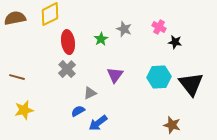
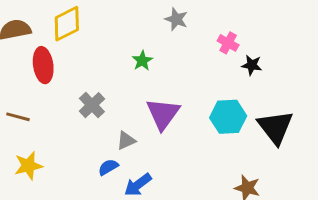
gray star: (124, 29) -> (176, 19), moved
red ellipse: (68, 42) -> (43, 65), moved
purple triangle: (115, 75) -> (163, 114), size x1.4

